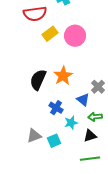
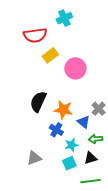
pink circle: (75, 36) -> (75, 68), moved
orange star: (63, 76) -> (63, 110), moved, turned -30
cyan square: (54, 141) -> (69, 163), moved

